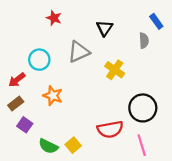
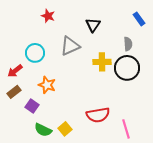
gray semicircle: (144, 40) -> (128, 44), moved
yellow cross: (115, 70) -> (102, 62), turned -36
black circle: (143, 108) -> (127, 68), moved
purple square: (25, 125) -> (32, 106), moved

